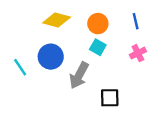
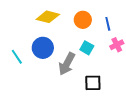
blue line: (136, 21) -> (108, 24), moved
cyan square: (98, 47) -> (87, 48), moved

